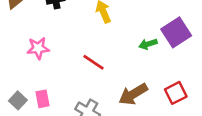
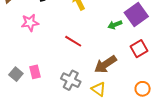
pink star: (38, 48) -> (30, 23), moved
red square: (176, 93) -> (139, 49), moved

